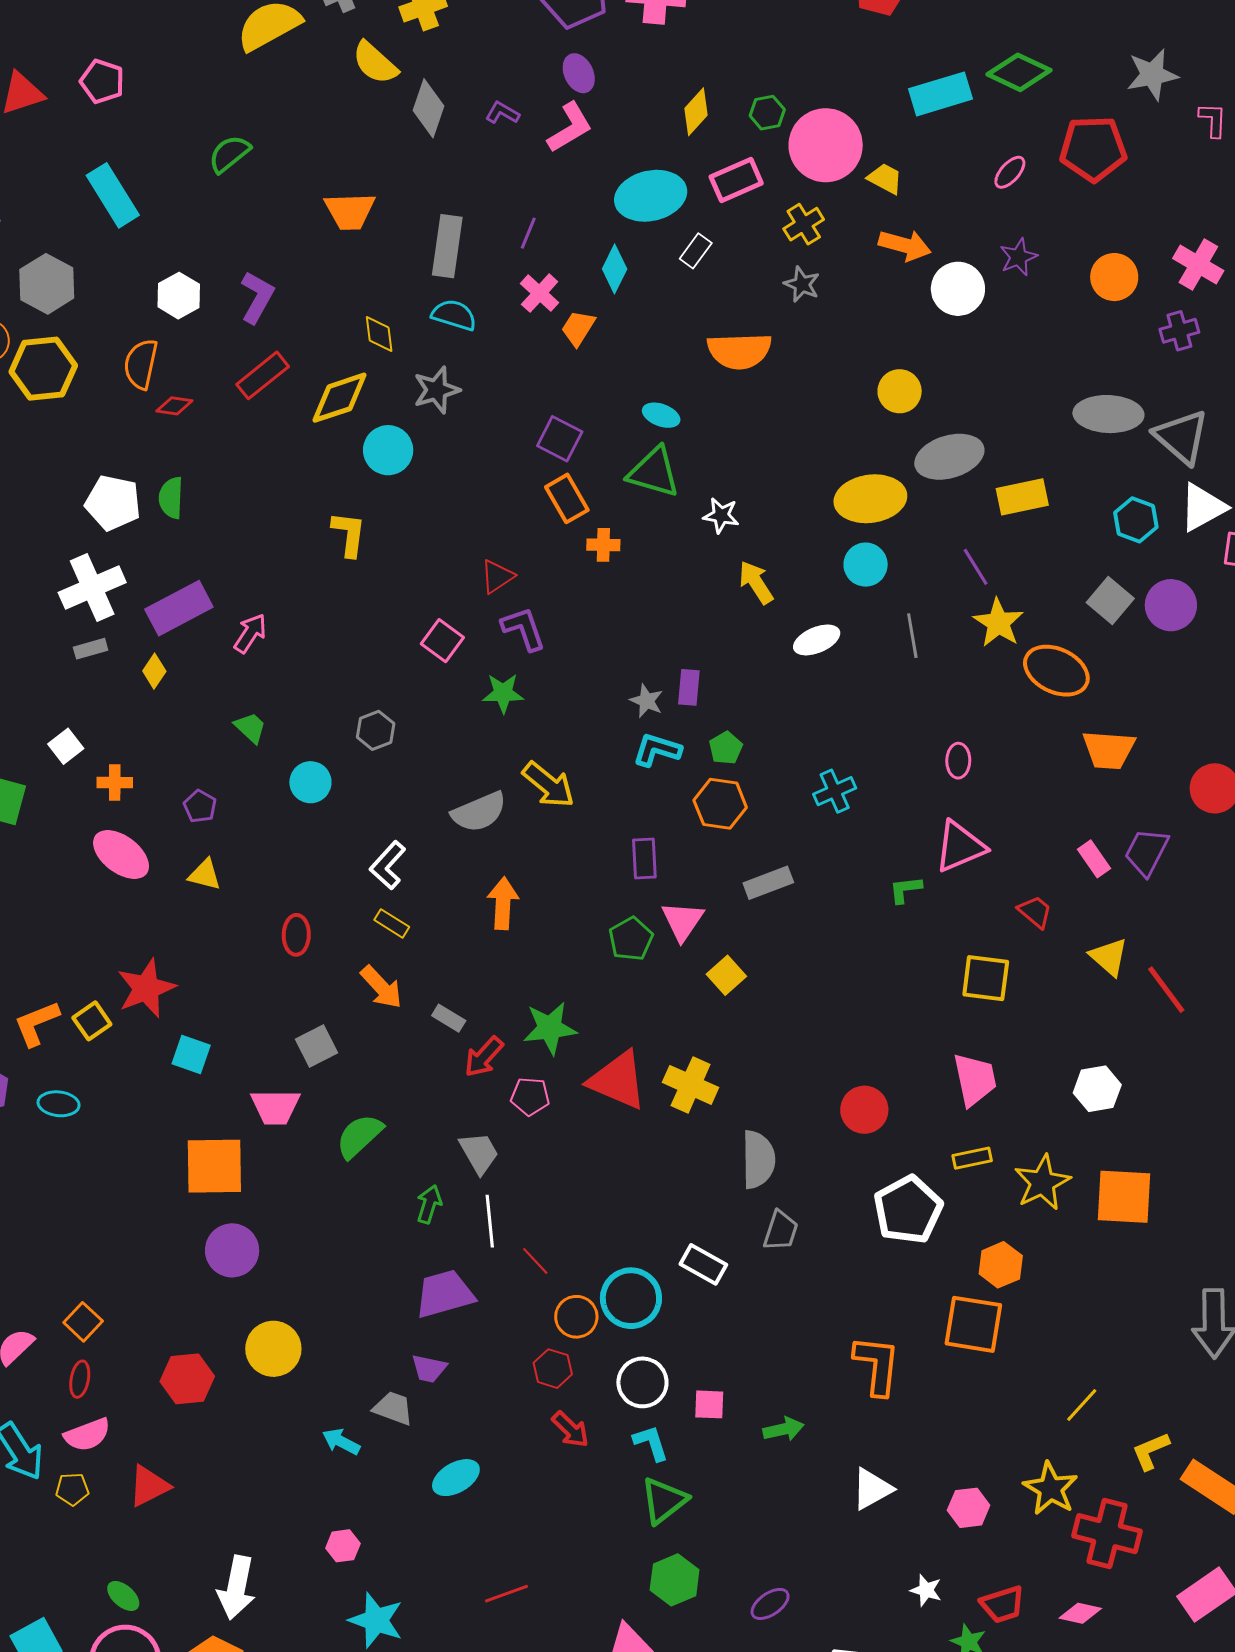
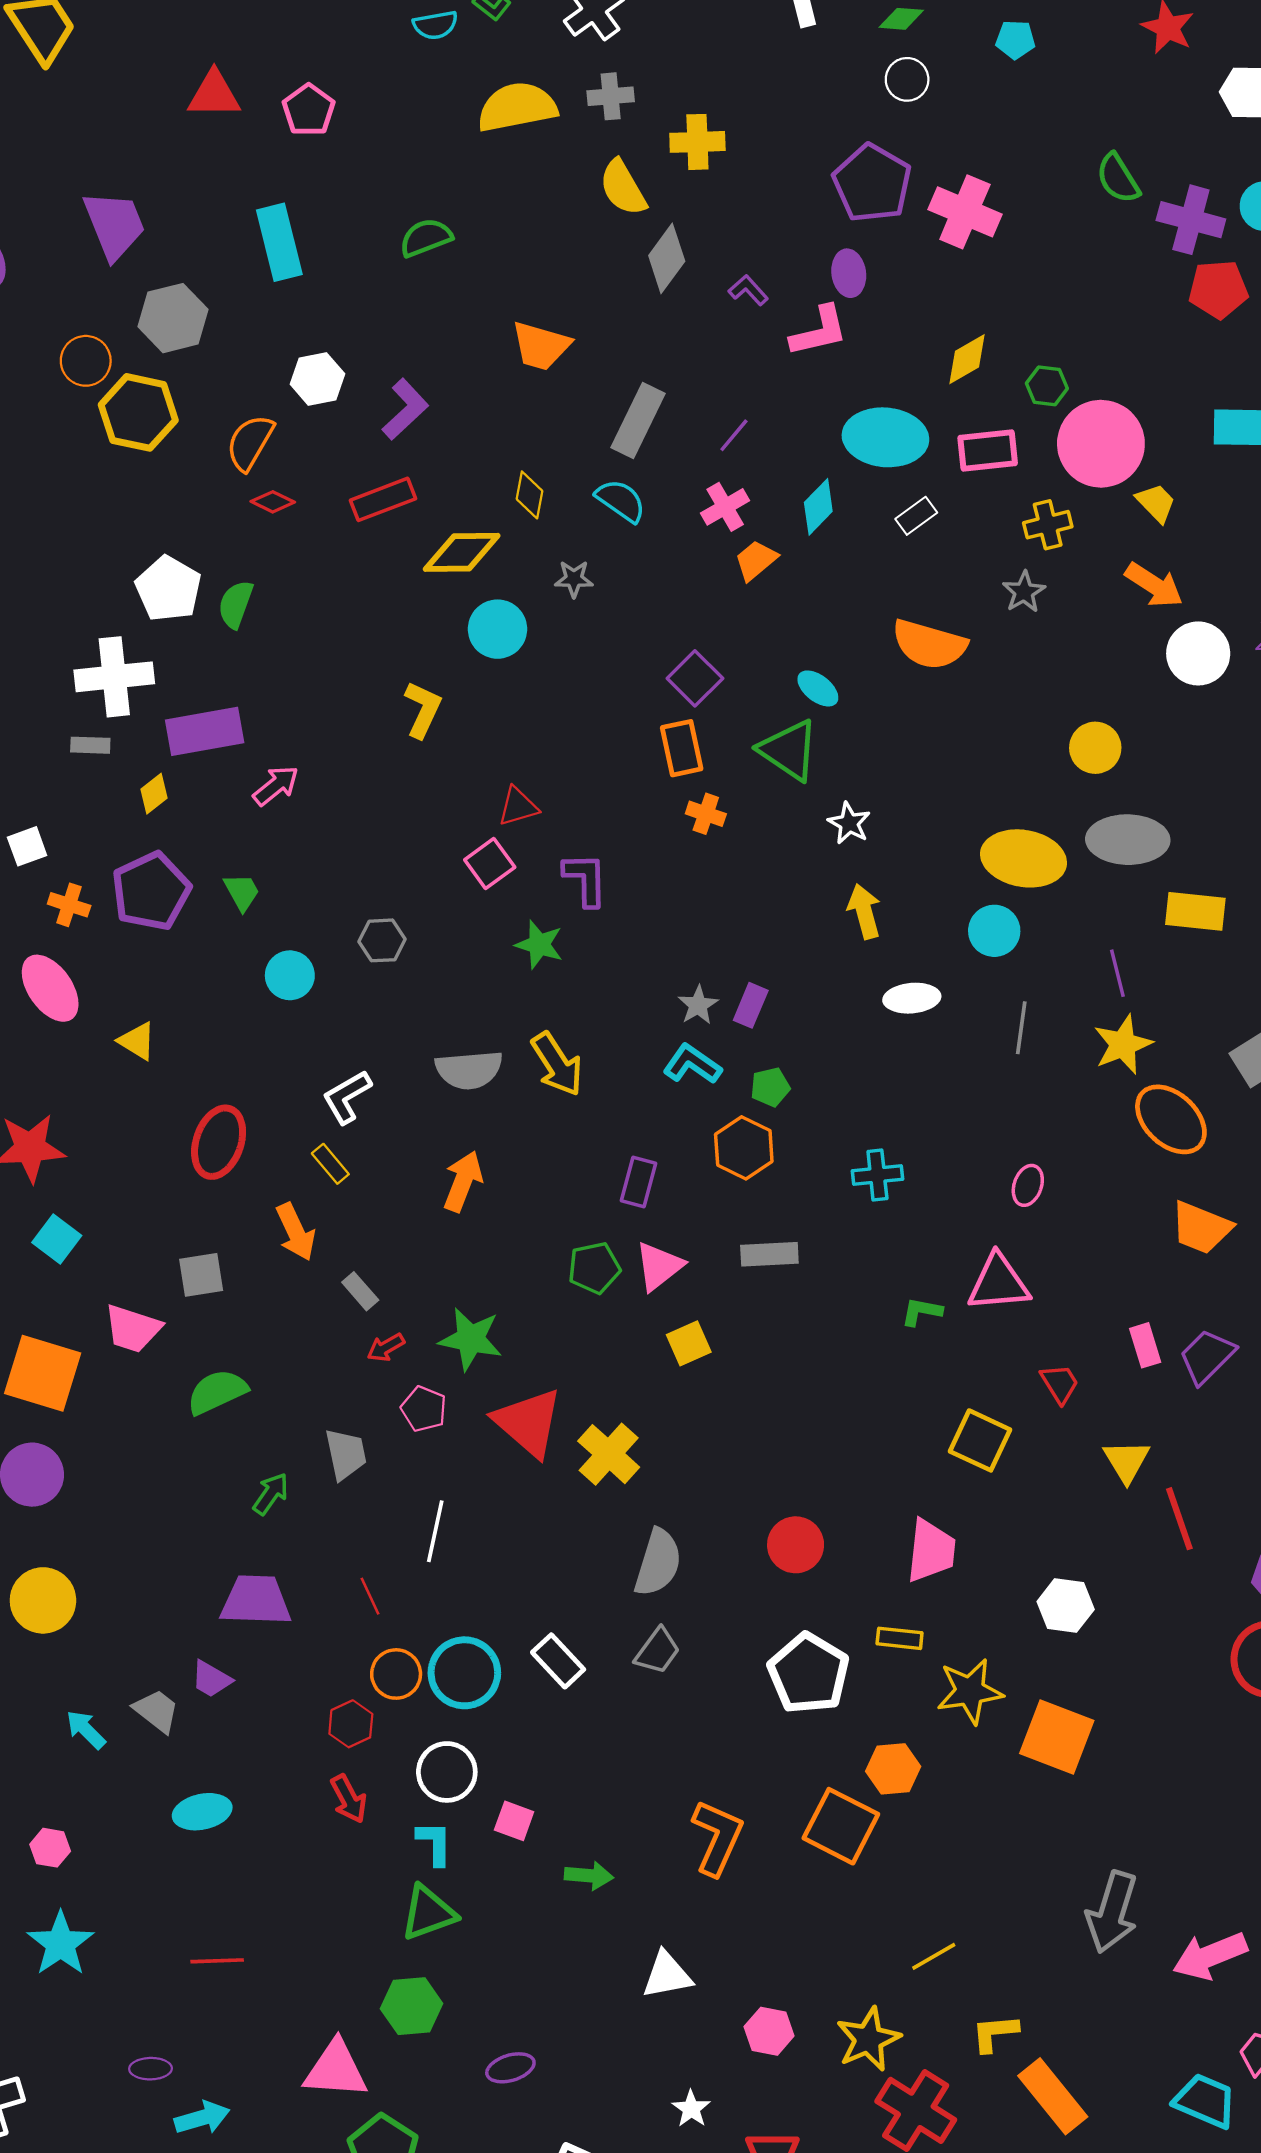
gray star: (437, 390) -> (574, 579), size x0.7
red triangle: (497, 576) -> (518, 807), moved
purple pentagon: (200, 806) -> (151, 891), moved, size x2.0
red ellipse: (296, 935) -> (219, 1142), size x1.5
red arrow: (484, 1057) -> (386, 1347), size x0.7
white pentagon: (908, 1210) -> (809, 1673), turned -30
white line: (490, 1221) -> (435, 1531), moved

